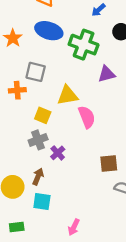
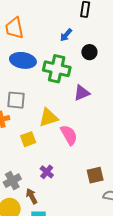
yellow square: (43, 115) -> (28, 139), turned -35
gray cross: (38, 140) -> (12, 181), moved
brown arrow: (38, 177) -> (32, 196), turned -42

